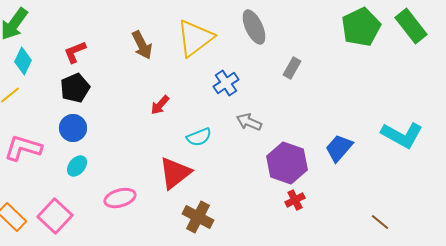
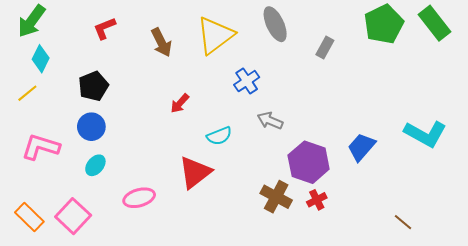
red L-shape: (75, 52) -> (105, 28), moved
gray rectangle: (292, 68) -> (325, 48), moved
brown cross: (198, 217) -> (276, 197), moved

